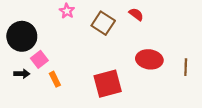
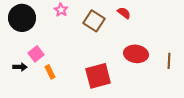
black circle: (22, 36) -> (22, 18), moved

